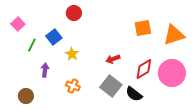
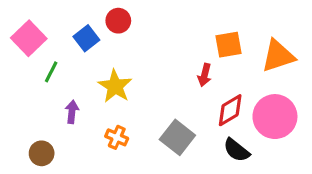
pink square: (18, 24) -> (29, 38), size x1.5
blue square: (54, 37) -> (86, 38), moved
yellow star: (72, 54) -> (115, 86), size x1.5
red arrow: (113, 59) -> (205, 75), moved, turned -56
black semicircle: (134, 94) -> (237, 150), moved

